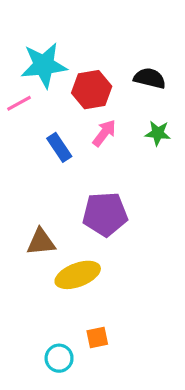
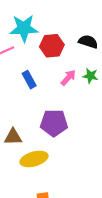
pink arrow: (104, 133) -> (68, 78), moved

